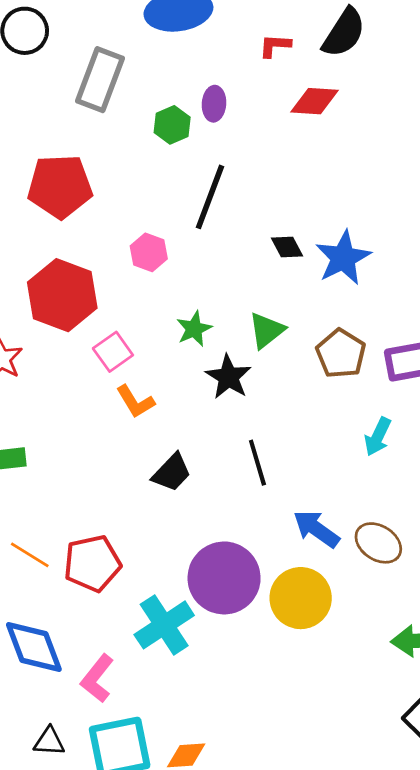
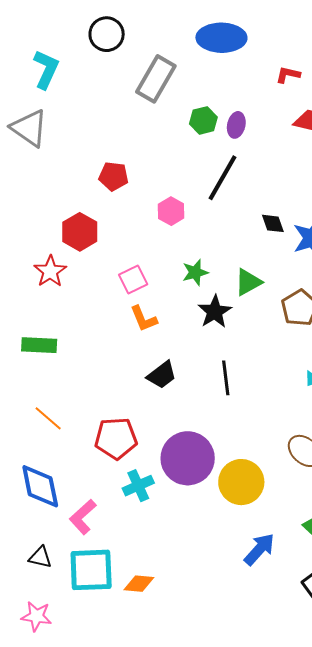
purple ellipse: (214, 104) -> (236, 125), moved
red pentagon: (60, 186) -> (114, 176), moved, size x0.6
red hexagon: (62, 295) -> (80, 232), moved, size x0.7
blue arrow: (316, 529) -> (259, 549), moved, turned 87
red pentagon: (92, 563) -> (116, 438), moved
cyan cross: (164, 625) -> (138, 486), size x0.7

